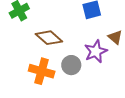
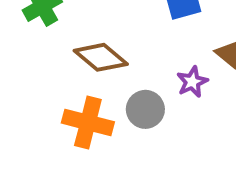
purple star: (96, 51) -> (192, 82), size x0.7

